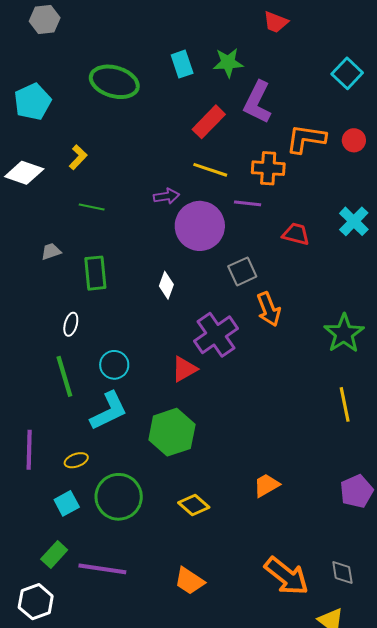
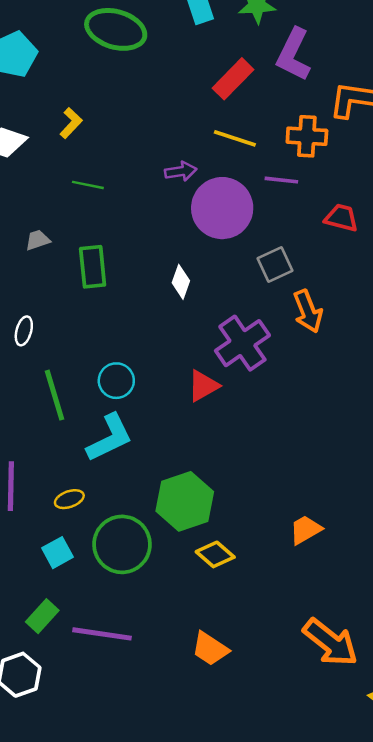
white ellipse: (71, 324) -> (24, 331), moved
green hexagon: (172, 432) -> (185, 501), moved

